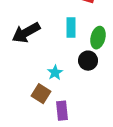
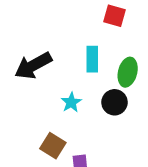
cyan star: (55, 73) -> (71, 102), moved

